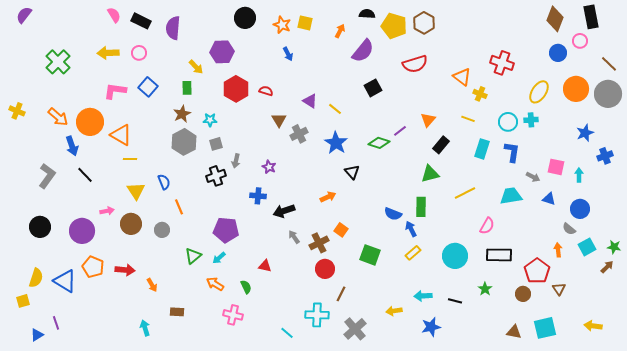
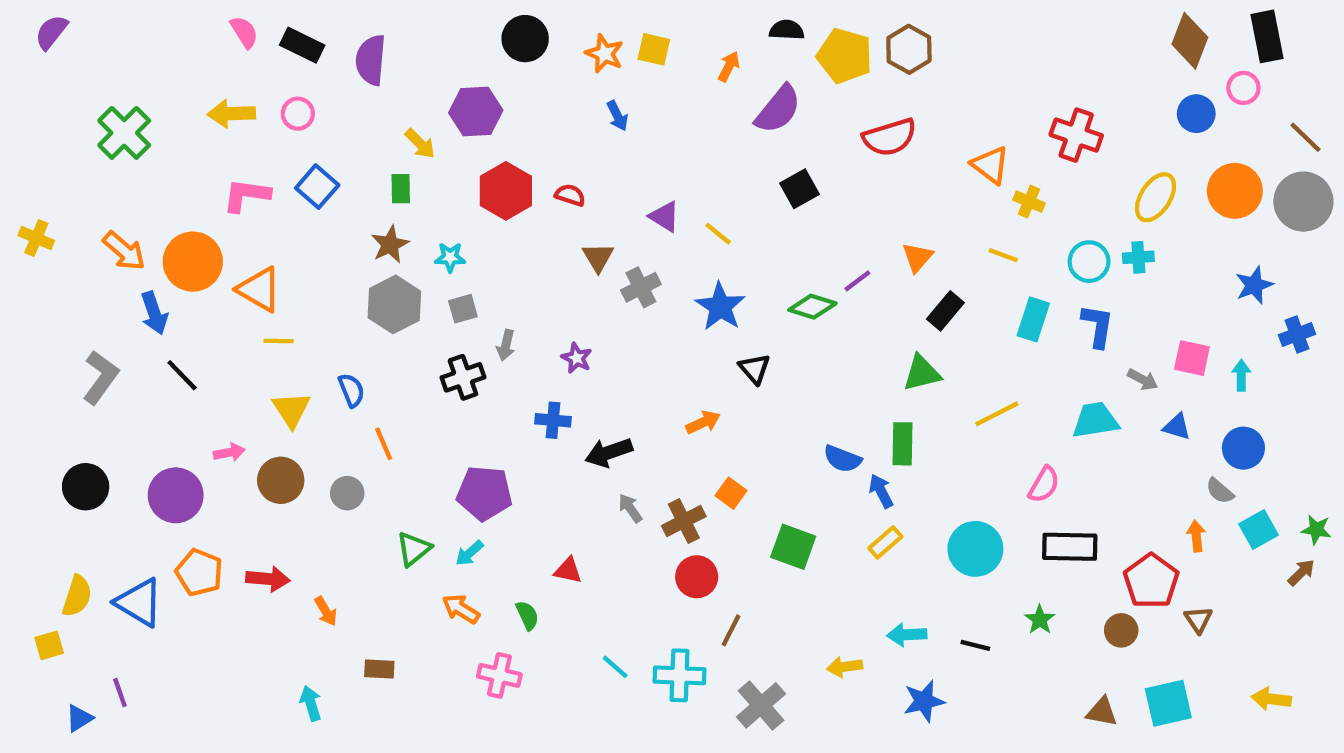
cyan line: (287, 333) -> (615, 667), moved

